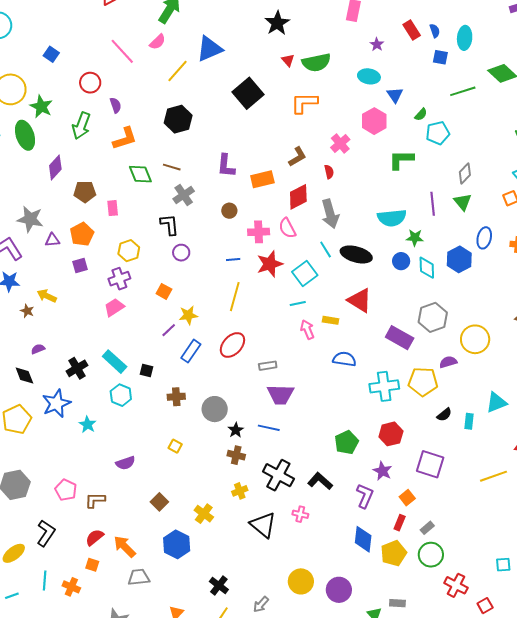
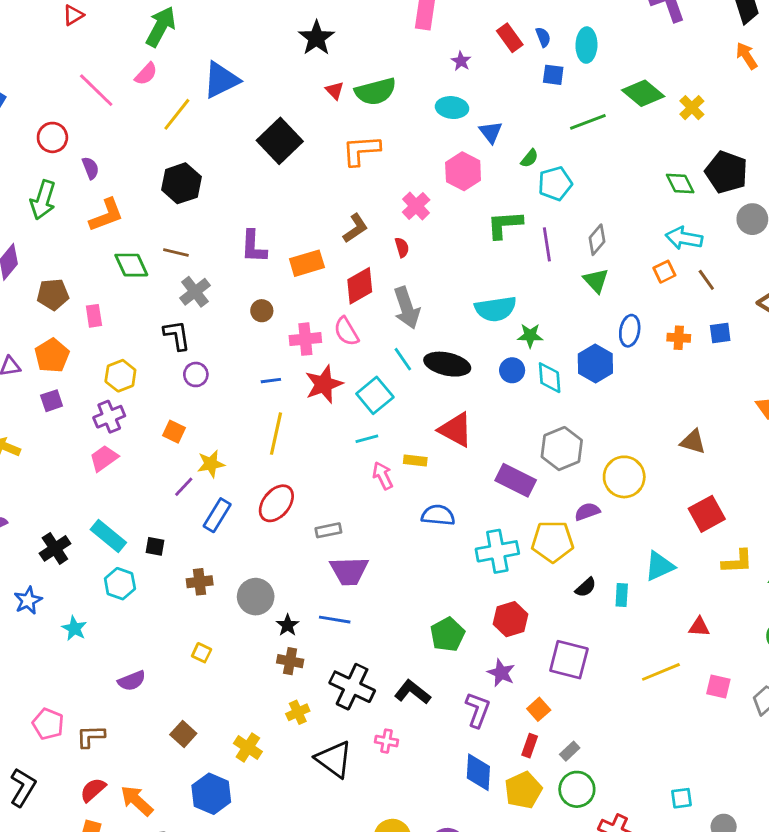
purple line: (433, 204) -> (547, 244), moved
blue star: (56, 403) -> (28, 600), size x0.7

